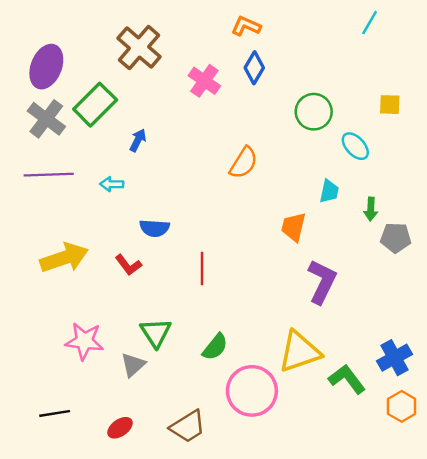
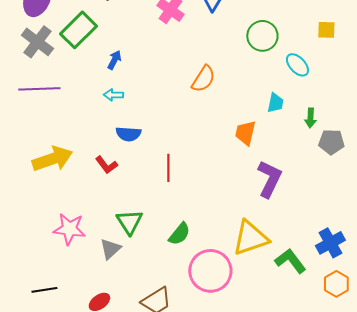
cyan arrow: (112, 184) -> (113, 95), moved

